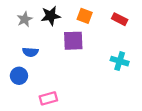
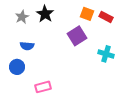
black star: (51, 16) -> (45, 14), turned -30
orange square: (85, 16) -> (87, 14), moved
purple square: (73, 41) -> (77, 36), moved, turned -30

